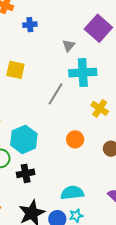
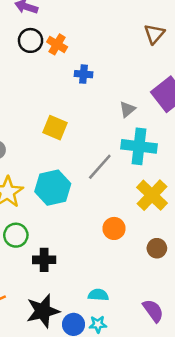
yellow cross: (100, 108) -> (152, 195), size x1.4
cyan hexagon: (24, 139) -> (53, 188), moved
cyan semicircle: (72, 193) -> (98, 295), size x0.7

